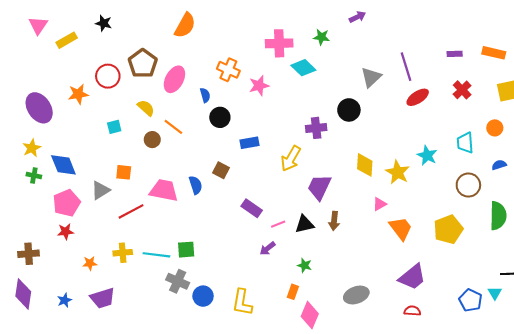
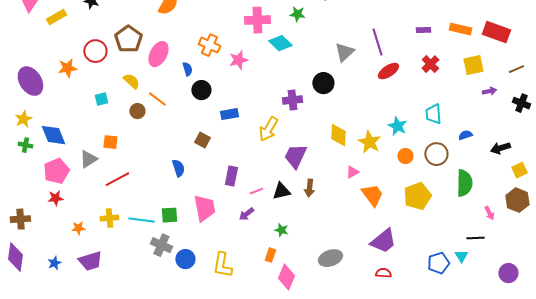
orange circle: (495, 128) -> (405, 156), moved
blue semicircle: (196, 185) -> (178, 168), moved
pink trapezoid: (164, 190) -> (204, 208), moved, turned 68
purple rectangle: (252, 208) -> (231, 176), turned 66
blue pentagon: (471, 300) -> (438, 263), turned 30

